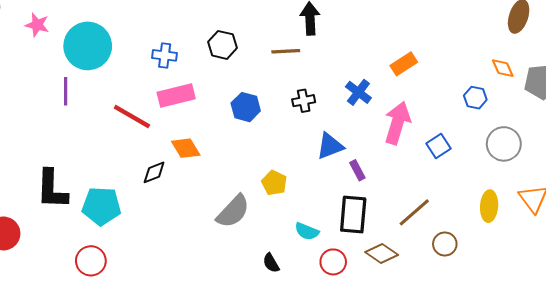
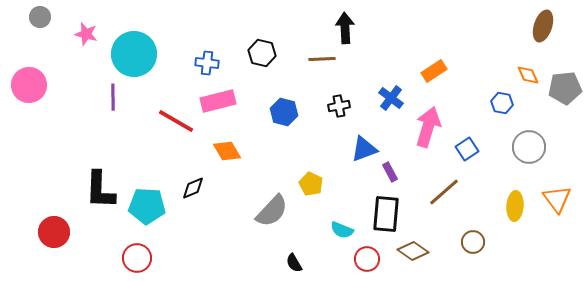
black diamond: (154, 172) -> (193, 188), moved
brown line: (414, 212) -> (444, 192), moved
black semicircle: (271, 263) -> (294, 263), moved

